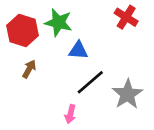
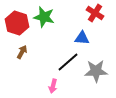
blue triangle: (78, 50) -> (82, 38), moved
gray star: (127, 94) -> (96, 71), turned 30

